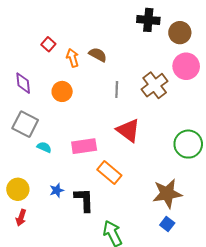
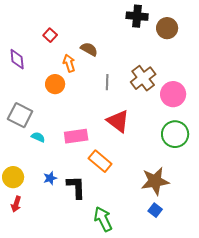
red square: (48, 44) -> (50, 35), moved
orange arrow: (73, 58) -> (69, 63), moved
pink circle: (186, 66) -> (173, 94), moved
purple diamond: (23, 83) -> (17, 59), moved

